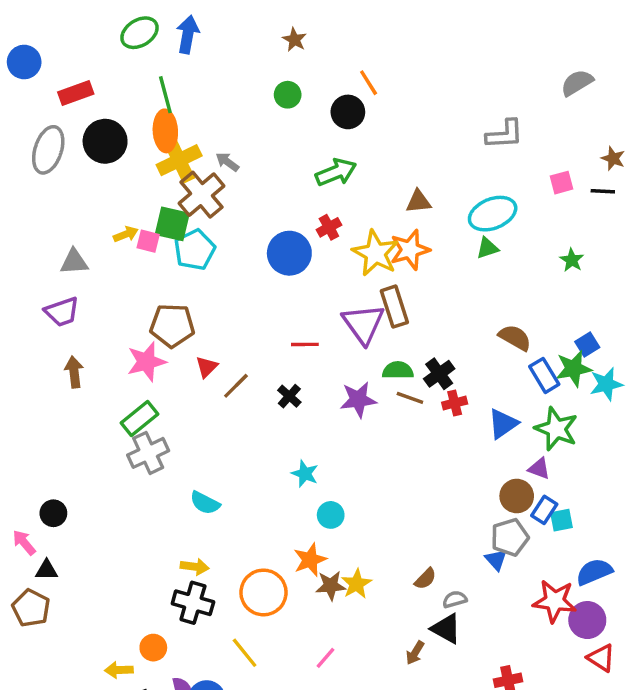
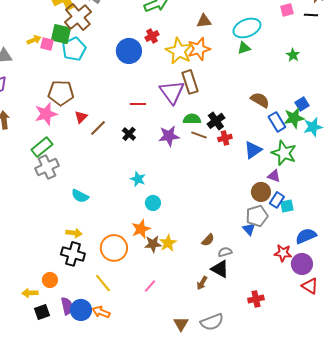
red star: (555, 601) -> (283, 253), size x0.7

